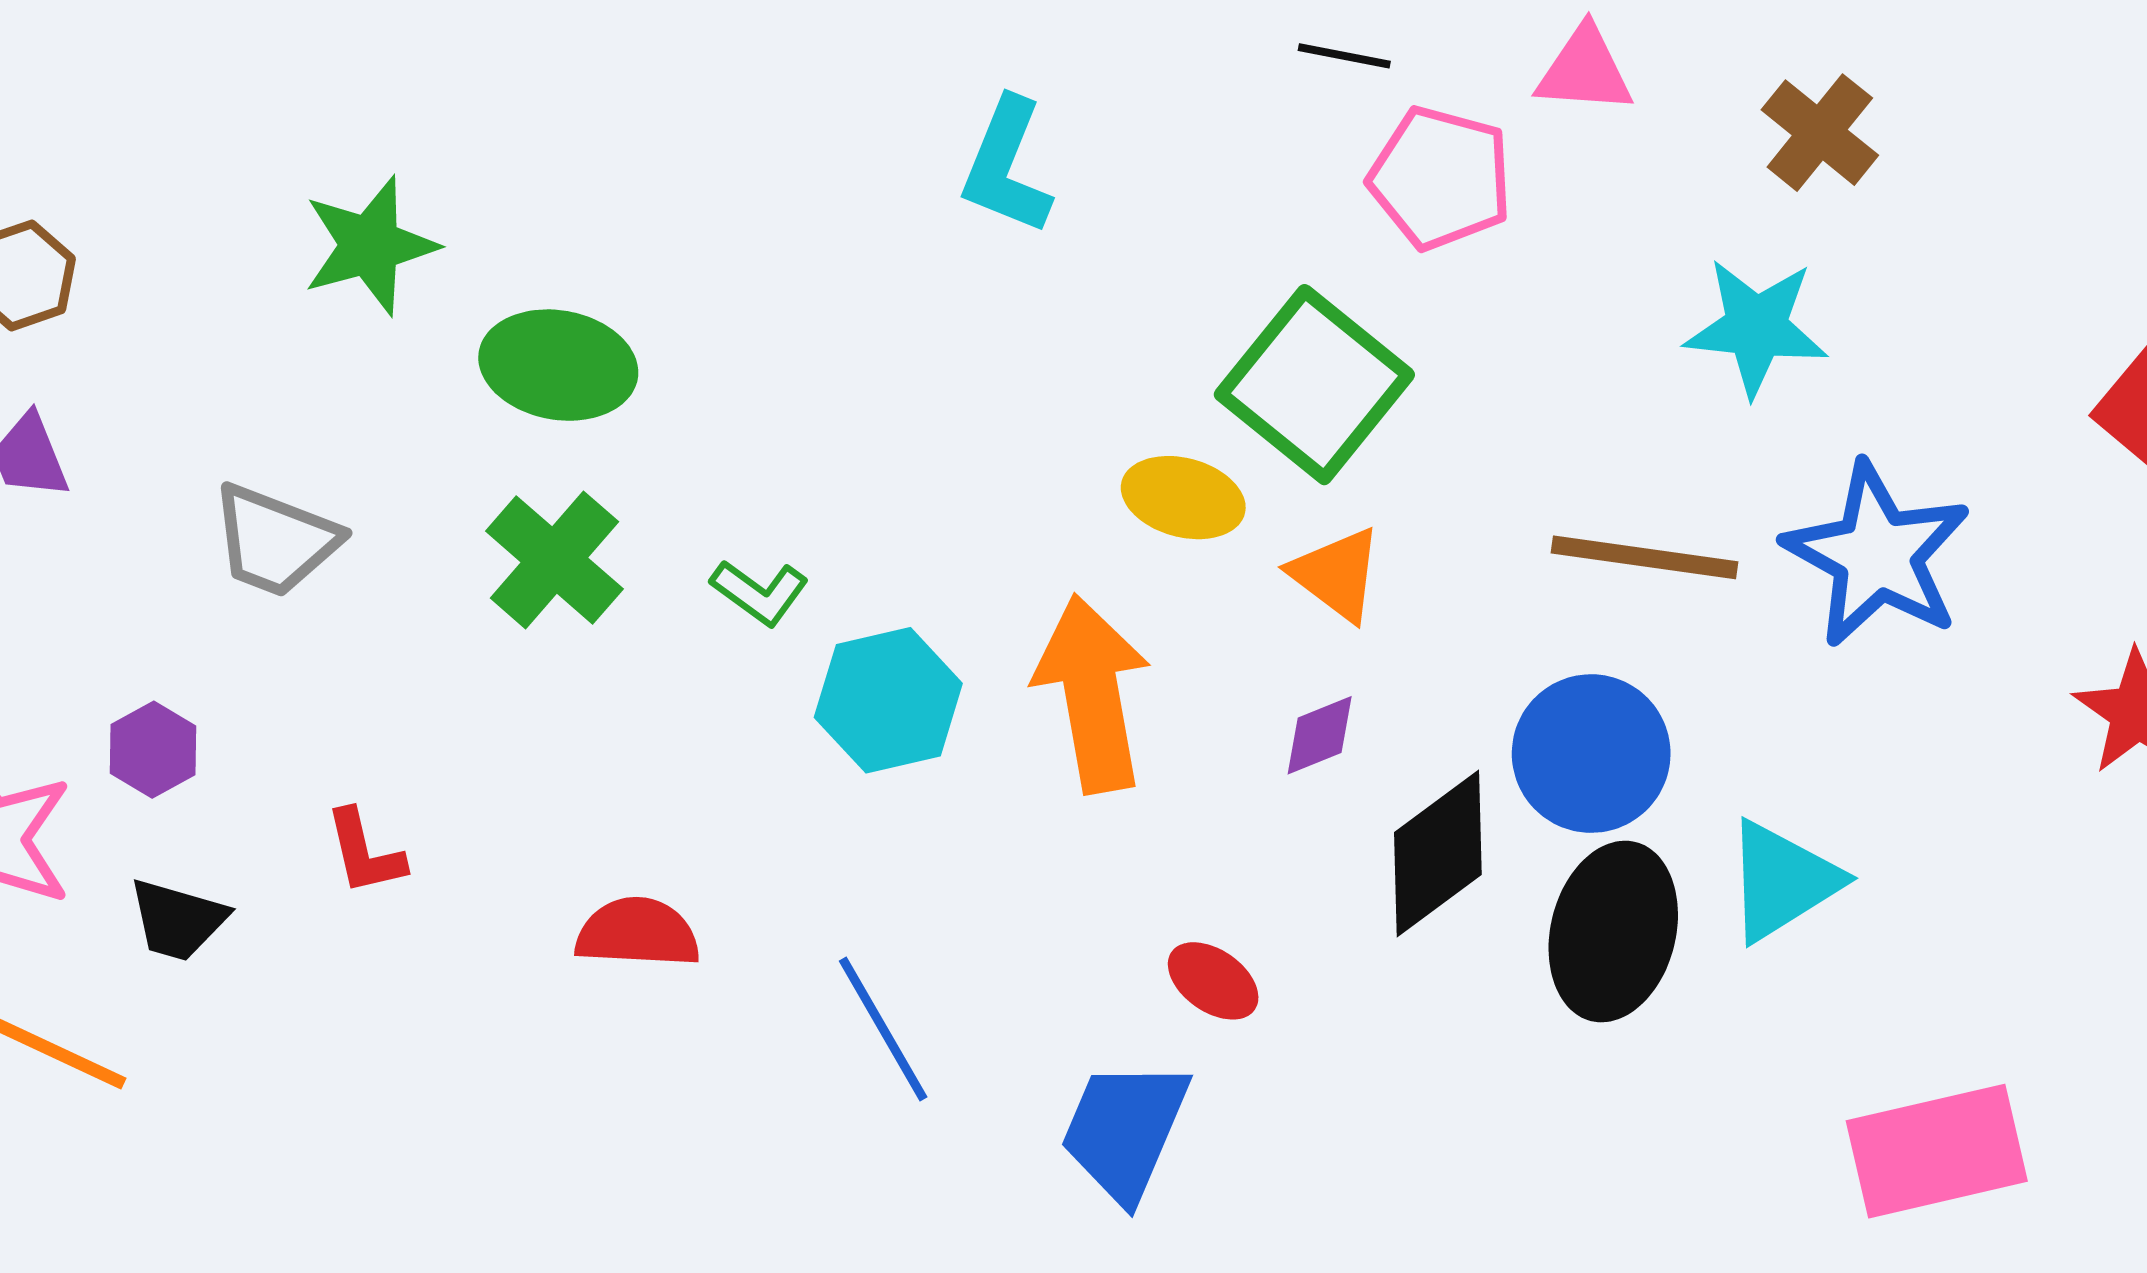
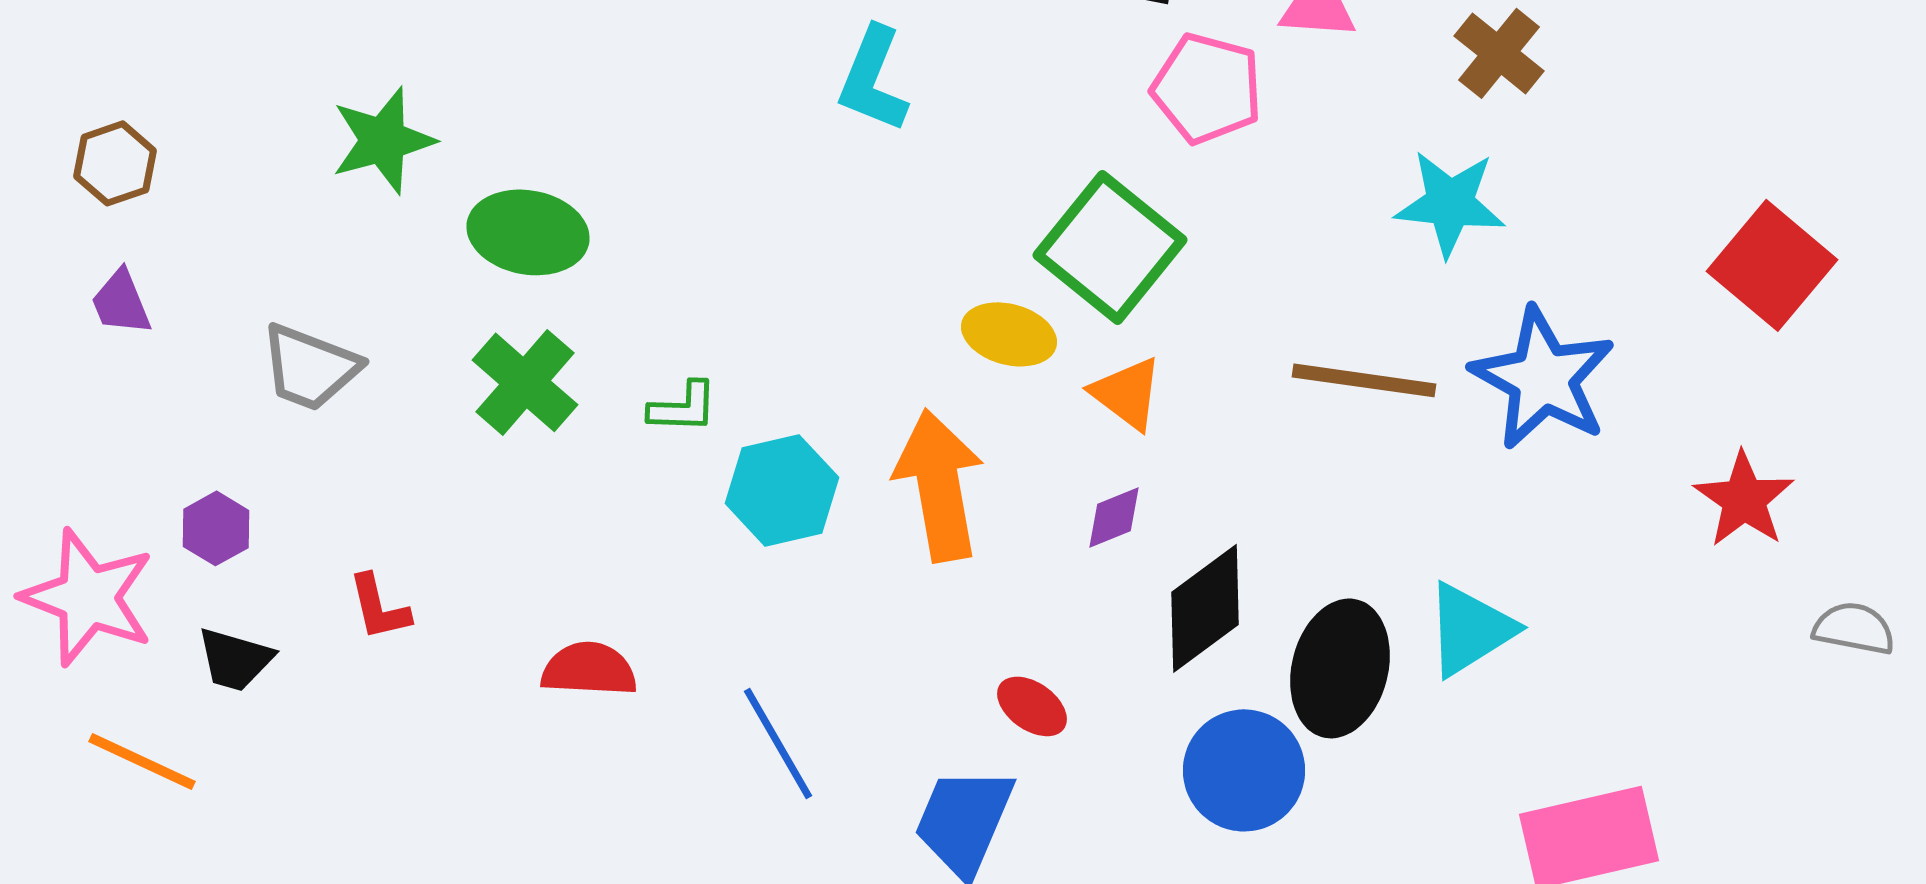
green L-shape: (760, 592) -> (683, 407), turned -34
blue circle: (1591, 754) -> (1244, 770), moved

